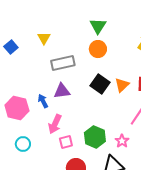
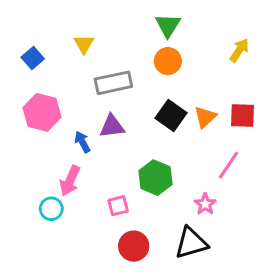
pink hexagon: (17, 108) -> (42, 112), moved
pink arrow: (55, 124) -> (70, 181), moved
green hexagon: (95, 137) -> (155, 178), moved

